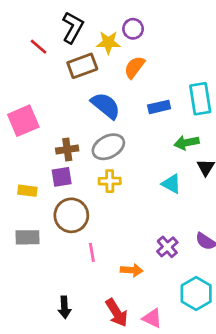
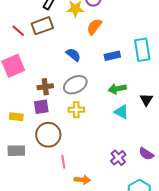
red line: (38, 47) -> (18, 31), moved
brown rectangle: (82, 66) -> (42, 26), moved
blue semicircle: (106, 106) -> (73, 55), size x0.7
green arrow: (187, 143) -> (117, 89), moved
orange arrow: (132, 270) -> (82, 180), moved

